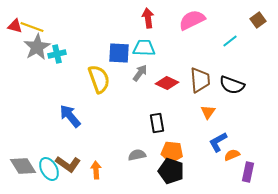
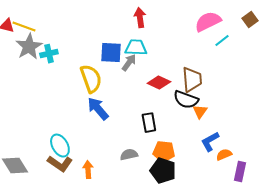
pink semicircle: (192, 20) -> (208, 22), moved
gray arrow: (140, 73) -> (129, 63), moved
black semicircle: (232, 85) -> (186, 100), moved
blue arrow: (70, 116) -> (98, 109), moved
cyan ellipse: (49, 169) -> (60, 146), moved

